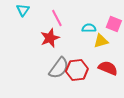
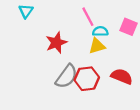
pink line: (57, 18) -> (88, 17), moved
yellow triangle: (101, 41) -> (97, 46), moved

